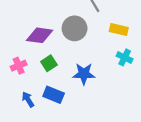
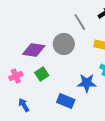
blue star: (84, 74) -> (87, 83), moved
blue rectangle: (54, 95) -> (66, 101), moved

